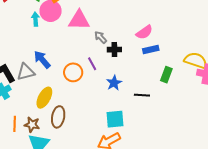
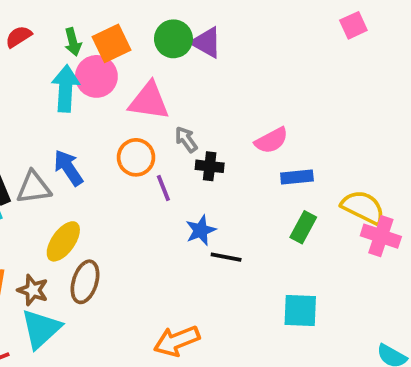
cyan arrow: (35, 19) -> (66, 88), size x1.6
blue rectangle: (151, 50) -> (297, 177), moved
orange circle: (73, 72) -> (136, 157), moved
black line: (142, 95) -> (226, 257), moved
cyan square: (115, 119) -> (300, 311), moved

